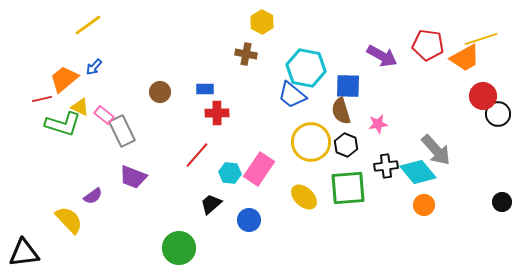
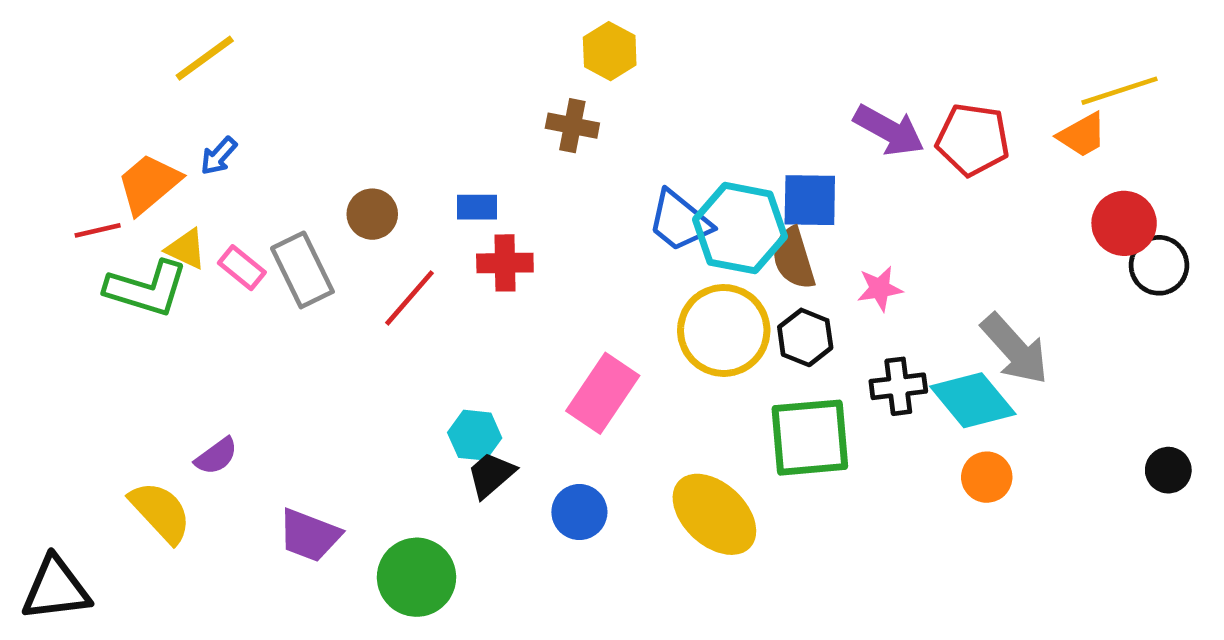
red pentagon: (428, 45) -> (973, 140), moved
orange trapezoid: (465, 58) -> (1082, 135), size x0.7
cyan hexagon: (306, 68) -> (740, 228), moved
gray rectangle: (122, 131) -> (302, 270), moved
red line: (197, 155) -> (409, 298), moved
cyan hexagon: (230, 173) -> (475, 435), moved
purple trapezoid: (133, 177) -> (309, 535), moved
yellow ellipse: (304, 197) -> (714, 514), moved, size x1.4

